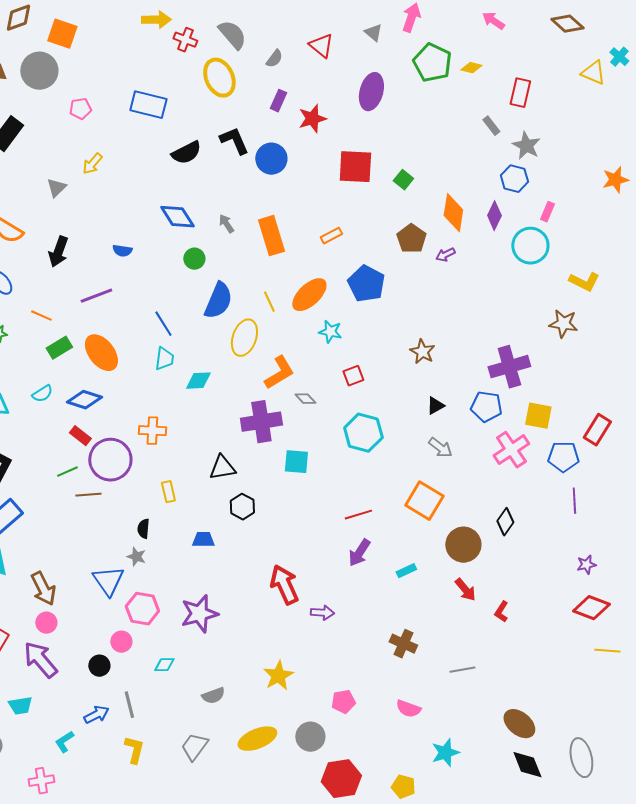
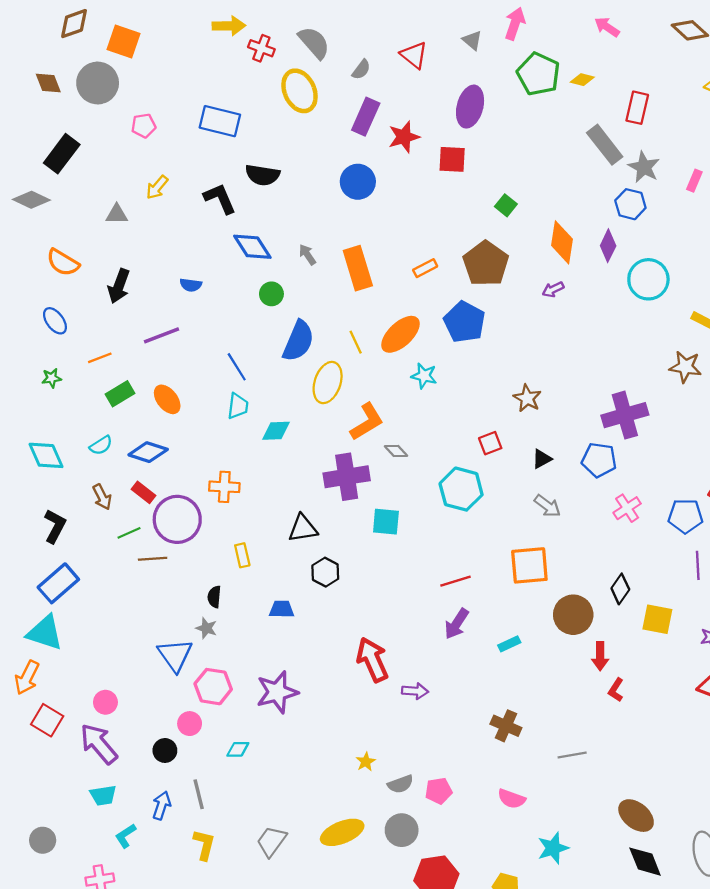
purple rectangle: (278, 101) -> (366, 117), size x1.5
gray rectangle: (491, 126) -> (605, 145), size x1.8
black L-shape: (234, 141) -> (220, 199), moved
black semicircle: (186, 153) -> (262, 175), turned 36
red square: (355, 167) -> (452, 159), moved, size x0.7
gray triangle: (56, 188) -> (117, 214), turned 45
pink rectangle: (547, 212) -> (694, 181), moved
brown pentagon: (411, 239) -> (486, 264), moved, size x1.4
orange line: (41, 316) -> (100, 358), turned -45
orange ellipse: (101, 353) -> (167, 399), size x0.7
red square: (353, 376) -> (490, 443), moved
yellow square: (538, 416) -> (657, 619), moved
pink cross: (511, 450) -> (627, 508), size x0.7
orange square: (424, 501) -> (529, 565), turned -36
brown arrow: (43, 589) -> (102, 497), moved, size x0.7
red arrow: (465, 590) -> (600, 656), moved, turned 40
yellow star: (278, 676) -> (366, 762), size x0.6
gray semicircle: (213, 696) -> (400, 784), moved
cyan trapezoid: (20, 706) -> (103, 795), moved
blue arrow: (96, 715) -> (162, 805), turned -45

